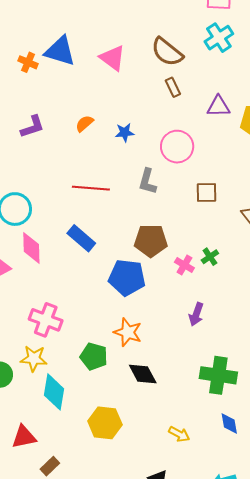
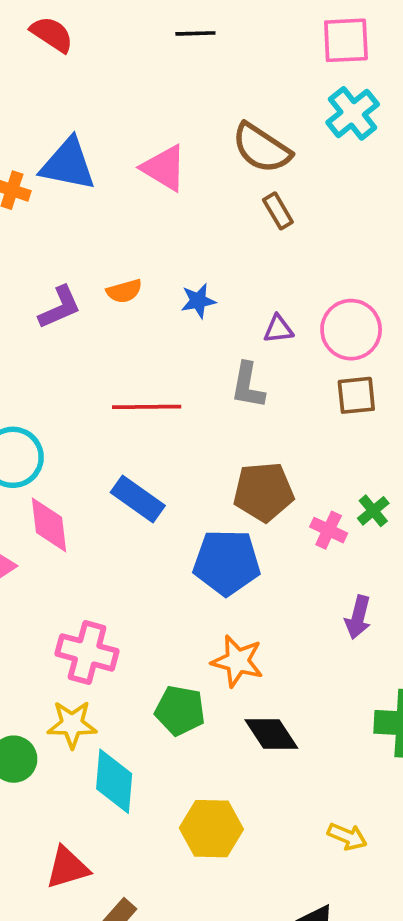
purple triangle: (219, 106) -> (278, 329), moved, size x0.7
orange semicircle: (84, 123) -> (124, 291), turned -150
purple L-shape: (32, 127) -> (60, 307), moved
pink circle: (177, 147) -> (351, 330), moved

